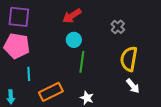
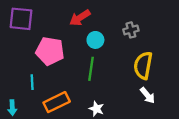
gray cross: (118, 27) -> (131, 30), turned 32
cyan circle: (74, 40) -> (95, 40), moved
pink pentagon: (17, 46) -> (50, 51), moved

